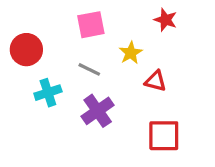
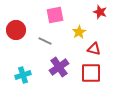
gray line: (89, 69) -> (45, 41), moved
cyan cross: (48, 93) -> (23, 75), moved
red square: (164, 136) -> (91, 73), moved

